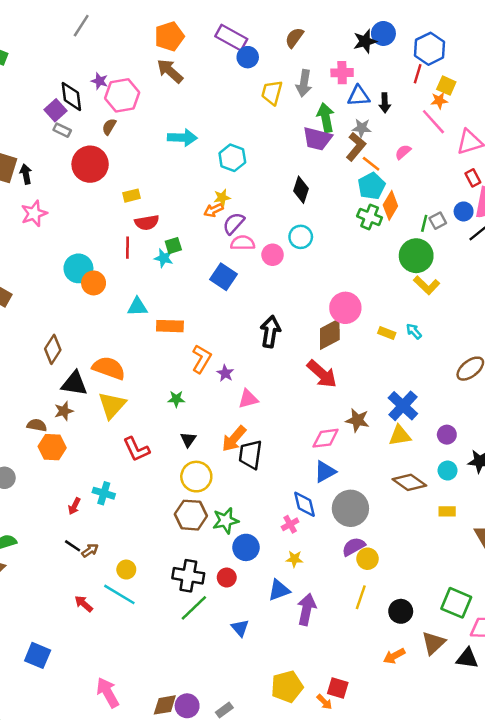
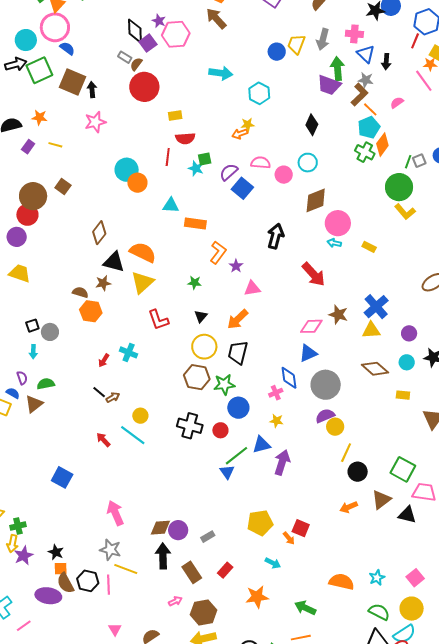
blue circle: (248, 57) -> (277, 52), moved
blue triangle: (359, 96) -> (366, 54), turned 42
purple square: (56, 110) -> (148, 43), moved
brown semicircle: (109, 127) -> (136, 64), moved
purple semicircle: (234, 223) -> (229, 172), moved
cyan arrow: (414, 331) -> (334, 243), moved, turned -40
brown diamond: (330, 334) -> (316, 200), moved
black trapezoid: (250, 454) -> (238, 352), moved
yellow line: (361, 597) -> (346, 453), moved
green line: (194, 608) -> (236, 456), moved

